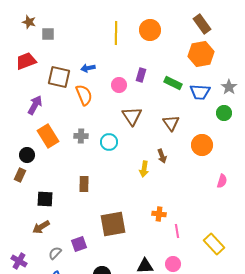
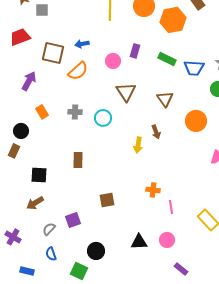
orange hexagon: (201, 54) -> (173, 20), moved
orange semicircle: (84, 95) -> (78, 71), turned 70
orange rectangle: (48, 136) -> (42, 112), size x0.6
brown square: (113, 224) -> (107, 200), size x0.6

